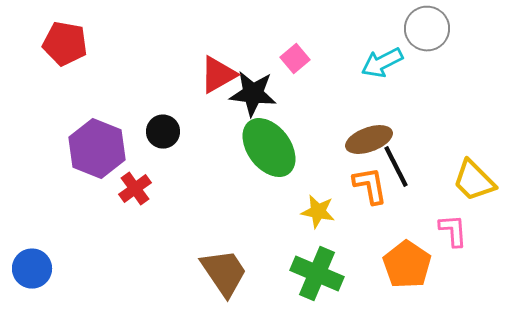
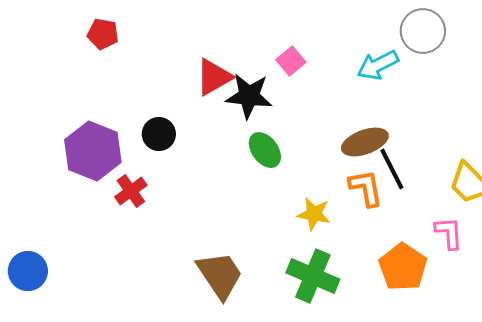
red pentagon: (65, 44) -> (103, 34), moved, size x0.7
green ellipse: (269, 148) -> (265, 150), size x0.6

